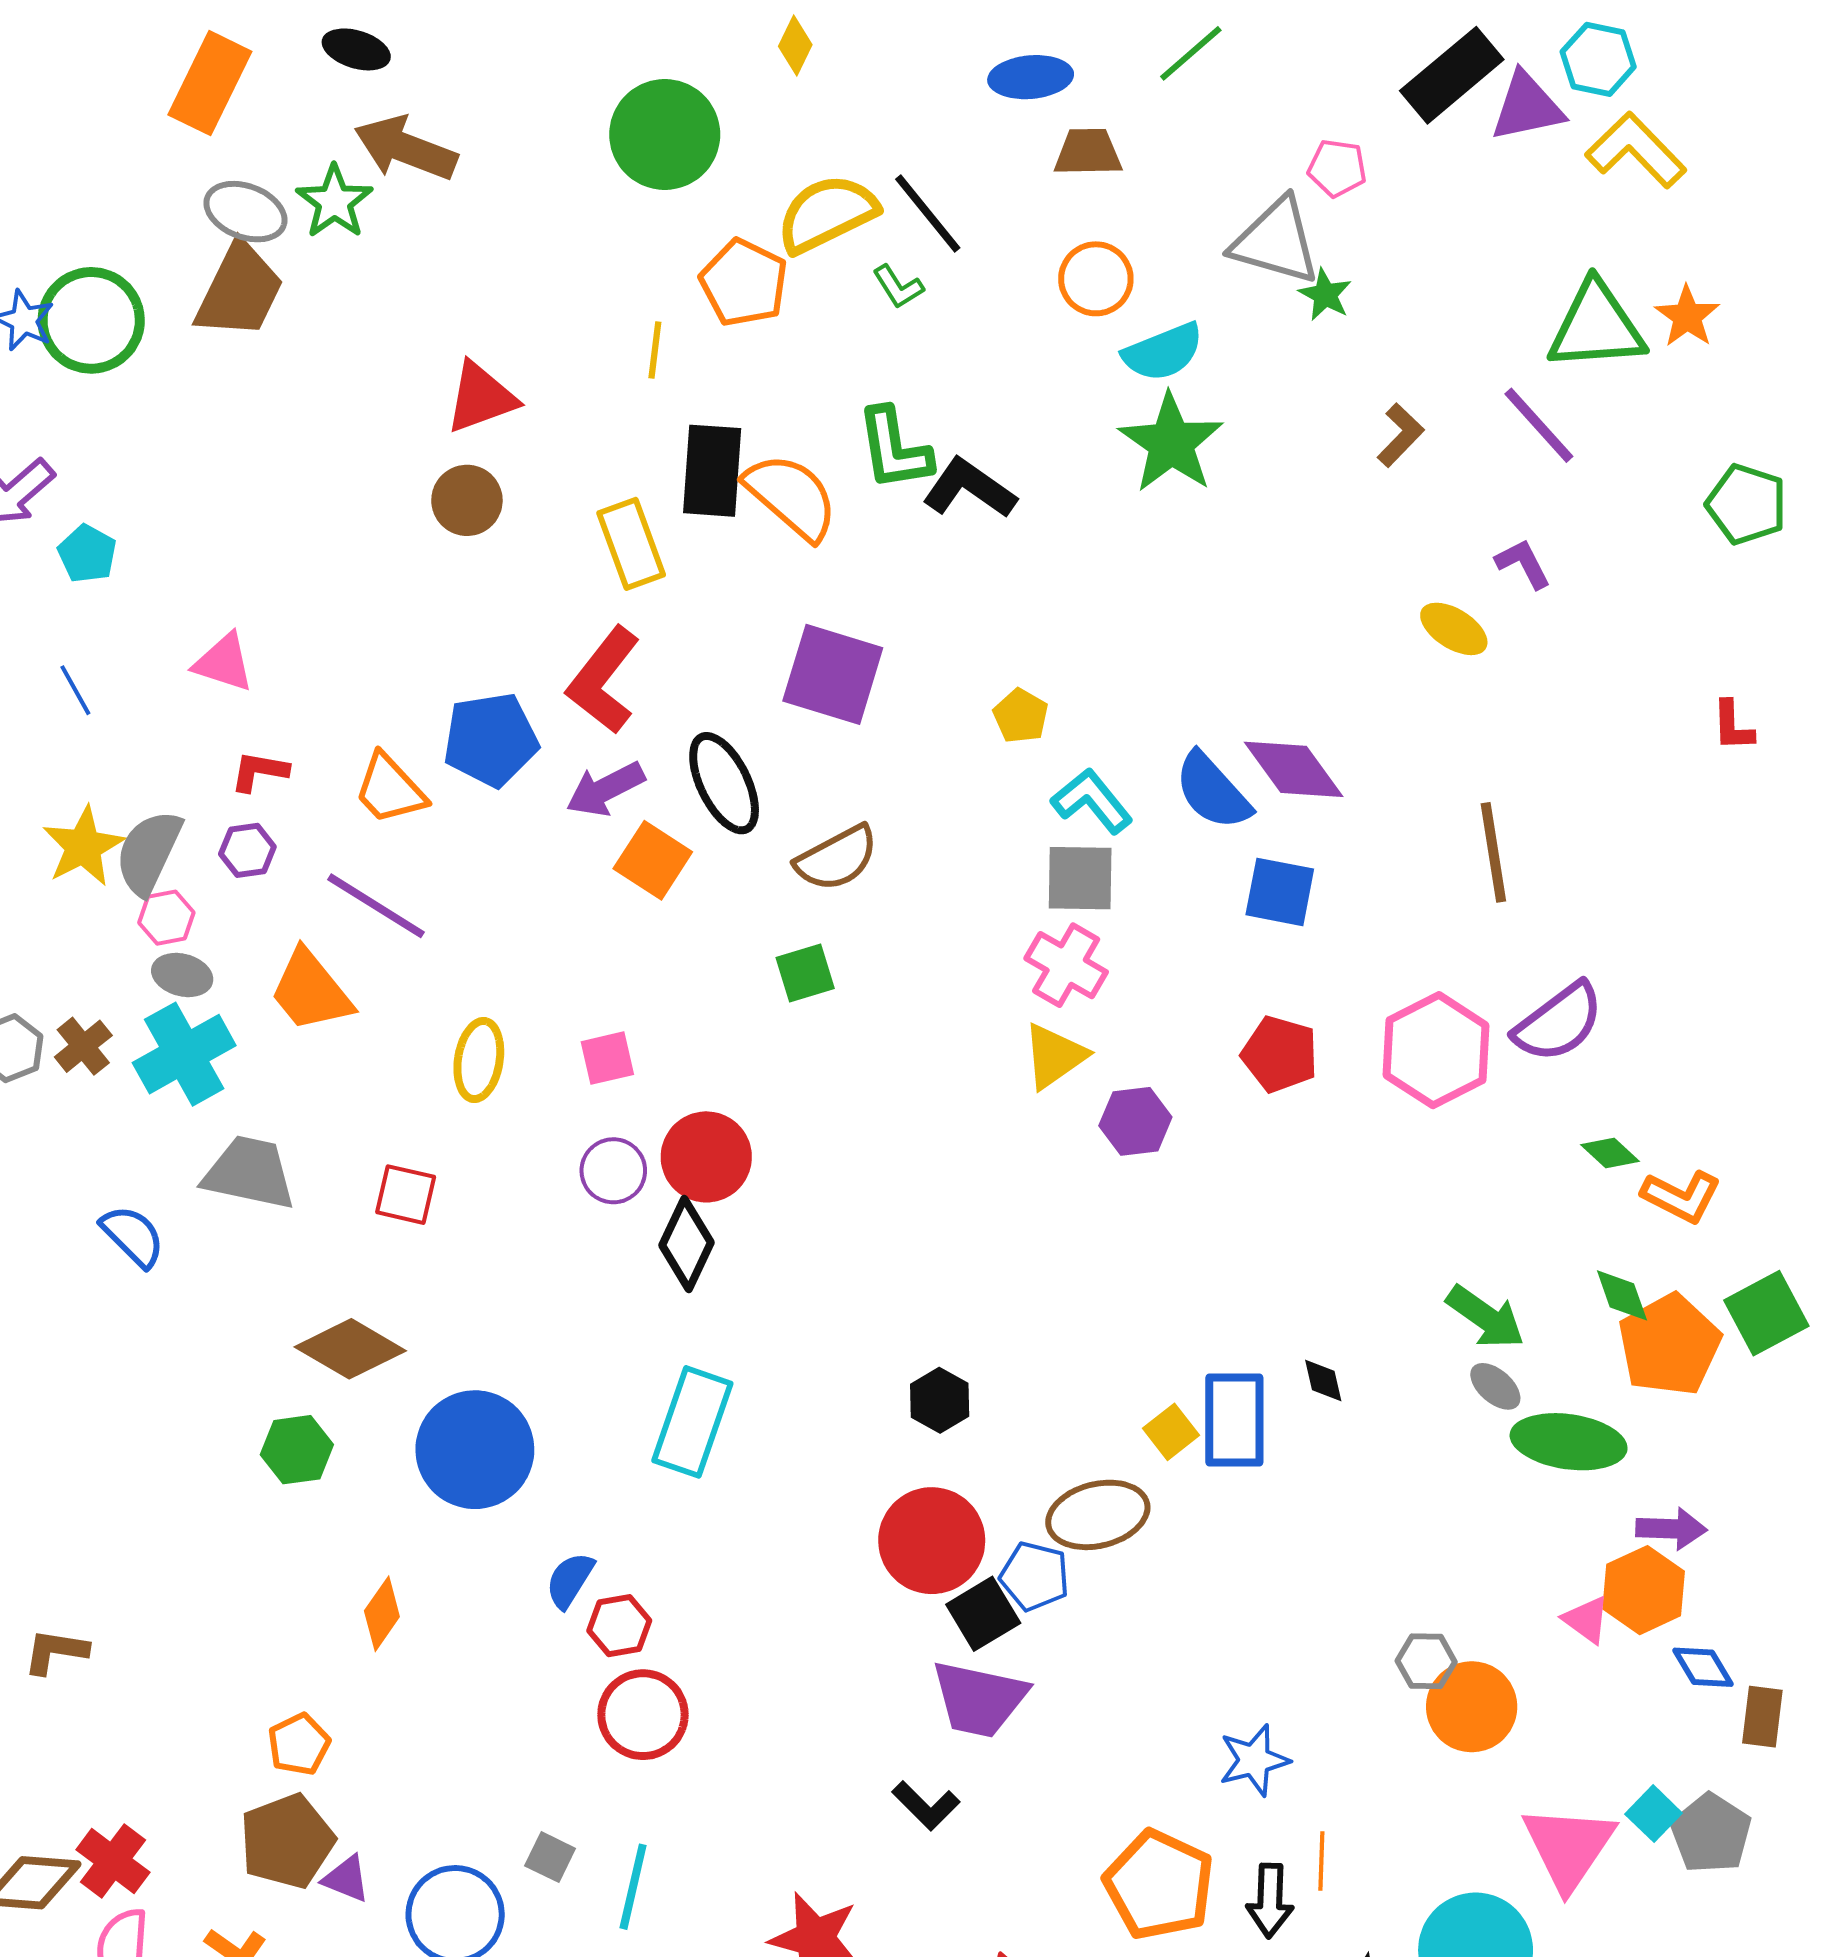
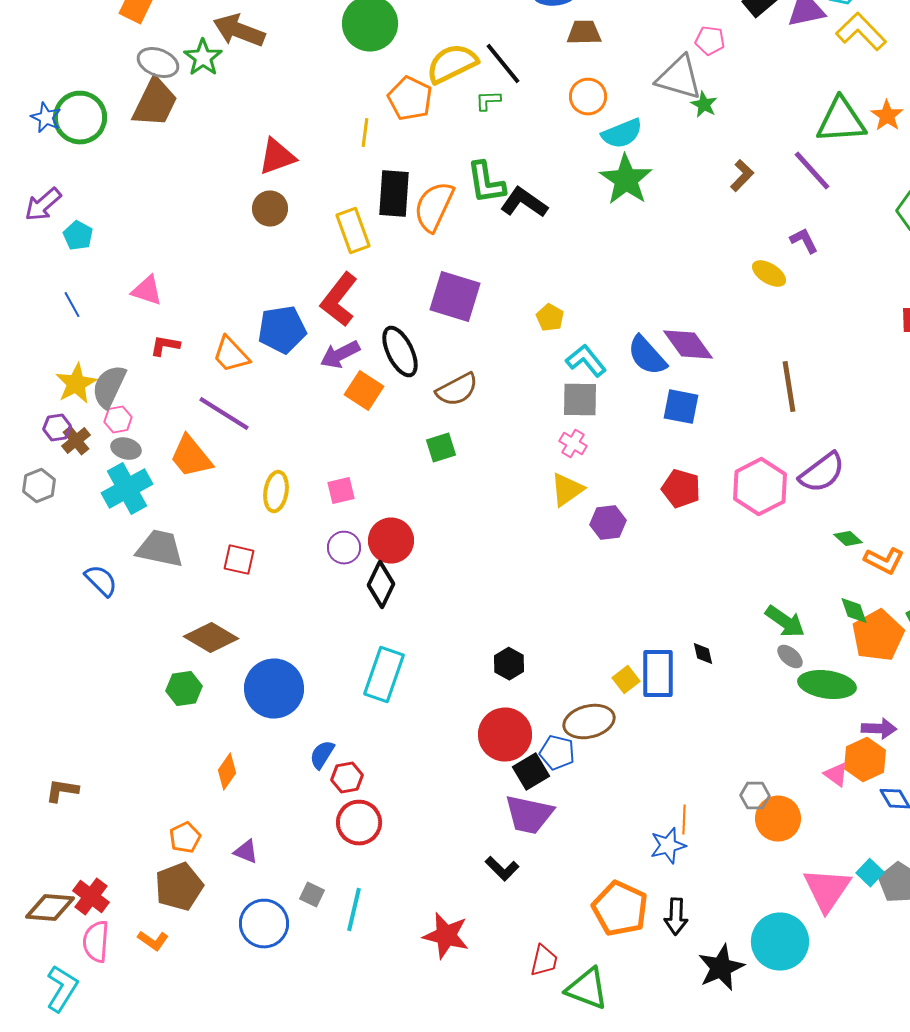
green L-shape: (898, 287) -> (488, 101), turned 120
orange semicircle: (791, 496) -> (434, 207), turned -106
purple hexagon: (247, 850) -> (57, 428), moved
pink cross: (1066, 965) -> (573, 444), size x0.7
brown cross: (83, 1046) -> (76, 441), moved
orange line: (1321, 1861) -> (684, 820), moved
purple triangle: (346, 1879) -> (246, 852), moved

